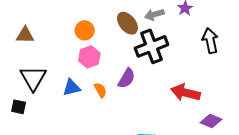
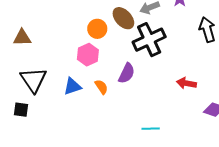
orange circle: (85, 30) -> (97, 29), moved
red arrow: (185, 93) -> (186, 83), size x0.7

